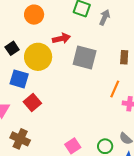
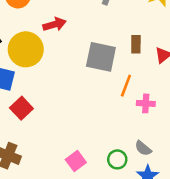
gray square: (85, 58) -> (101, 57), moved

